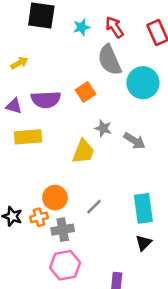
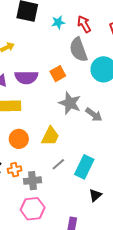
gray star: (103, 128) -> (70, 103), size x1.6
yellow trapezoid: (83, 152) -> (50, 136), moved
orange circle: (55, 198) -> (19, 139), moved
cyan rectangle: (143, 208) -> (84, 167), moved, turned 30

